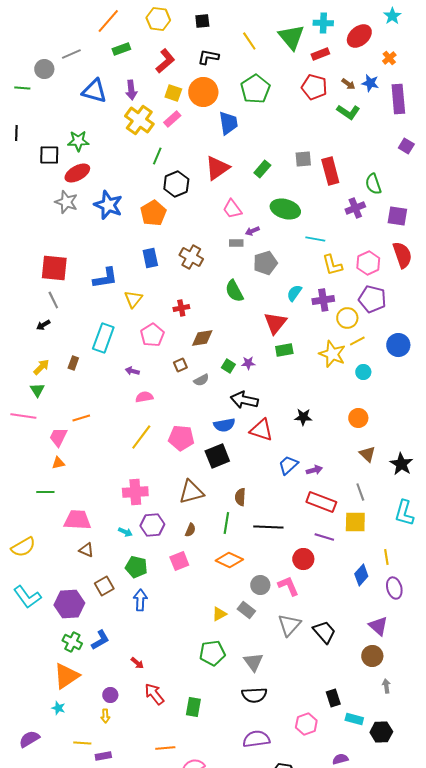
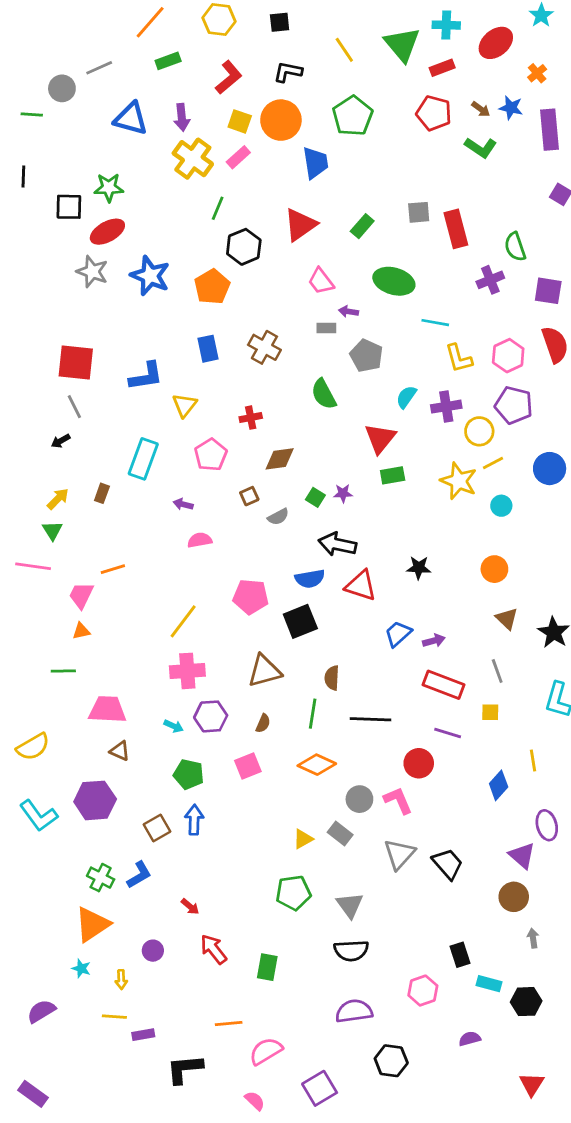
purple arrow: (252, 231) -> (348, 312), turned 32
gray pentagon: (265, 263) -> (366, 356), turned -30
yellow line: (141, 437) -> (183, 621), moved
yellow square: (355, 522) -> (490, 712), size x0.6
brown square: (104, 586) -> (157, 828), moved
purple ellipse: (394, 588) -> (547, 825), moved
purple hexagon: (69, 604) -> (95, 800), moved
yellow arrow: (105, 716) -> (121, 979), moved

